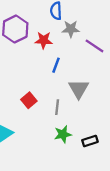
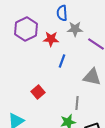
gray triangle: (79, 89) -> (92, 77), moved, turned -48
gray line: (57, 107) -> (77, 103), moved

